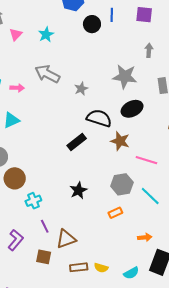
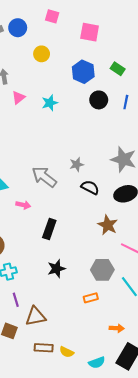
blue line: (112, 15) -> (126, 102), moved
gray arrow: (47, 74) -> (44, 177), moved
pink arrow: (17, 88) -> (23, 205), moved
black semicircle: (99, 118) -> (90, 187), moved, size x0.7
black rectangle: (77, 142) -> (49, 229), moved, turned -42

